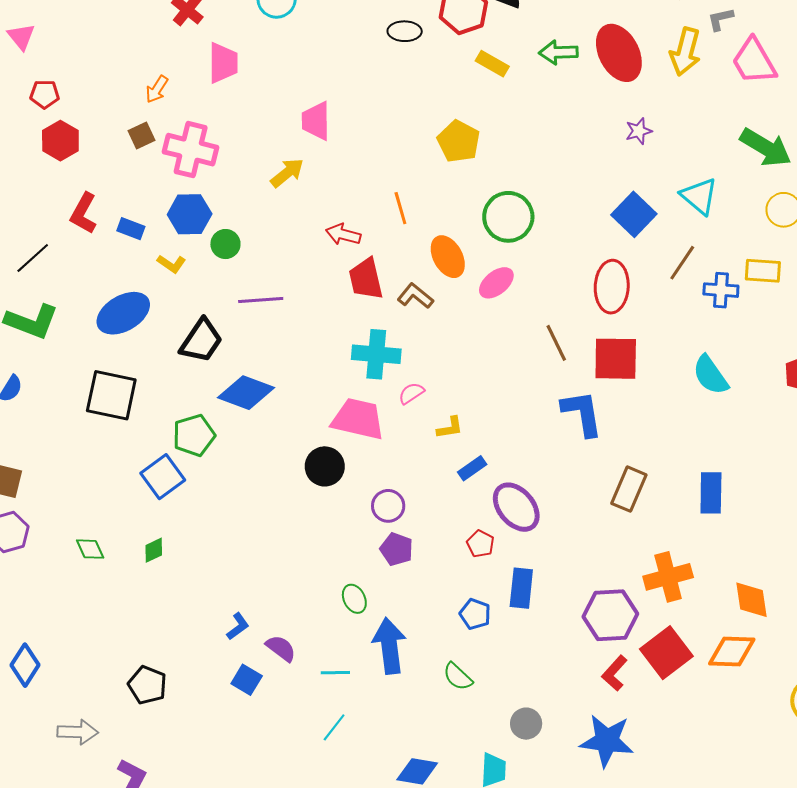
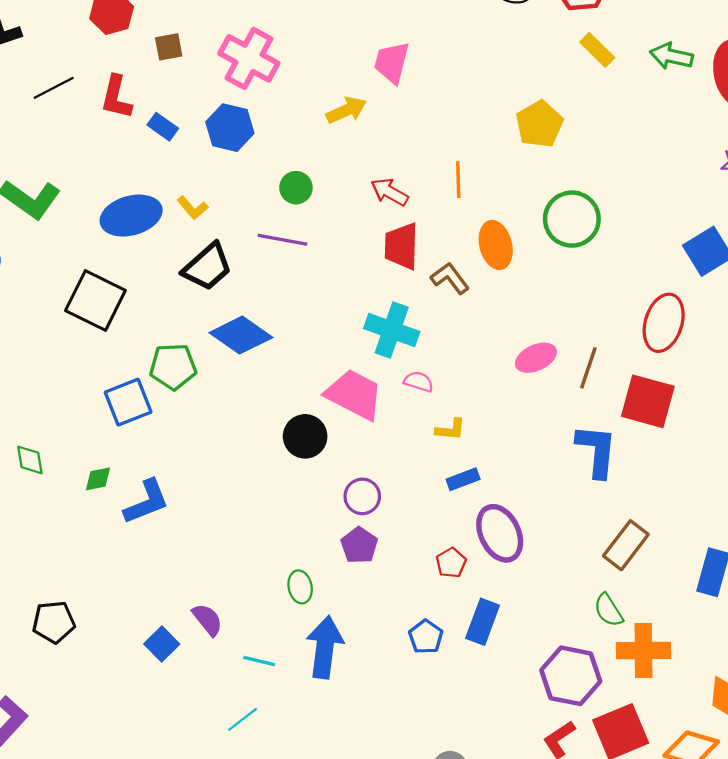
brown square: (141, 136) -> (169, 47), moved
red L-shape: (84, 213) -> (116, 97), turned -30
green circle: (225, 244) -> (296, 188), moved
black line: (33, 258) -> (54, 88), moved
yellow L-shape: (172, 264) -> (193, 208), moved
pink ellipse: (496, 283) -> (536, 358), moved
brown line: (556, 343) -> (588, 368), turned 30
pink semicircle: (411, 393) -> (419, 382), turned 36
blue L-shape: (238, 626) -> (147, 502), moved, size x1.6
green semicircle: (458, 677) -> (608, 610), moved
black pentagon: (147, 685) -> (54, 622), turned 30

